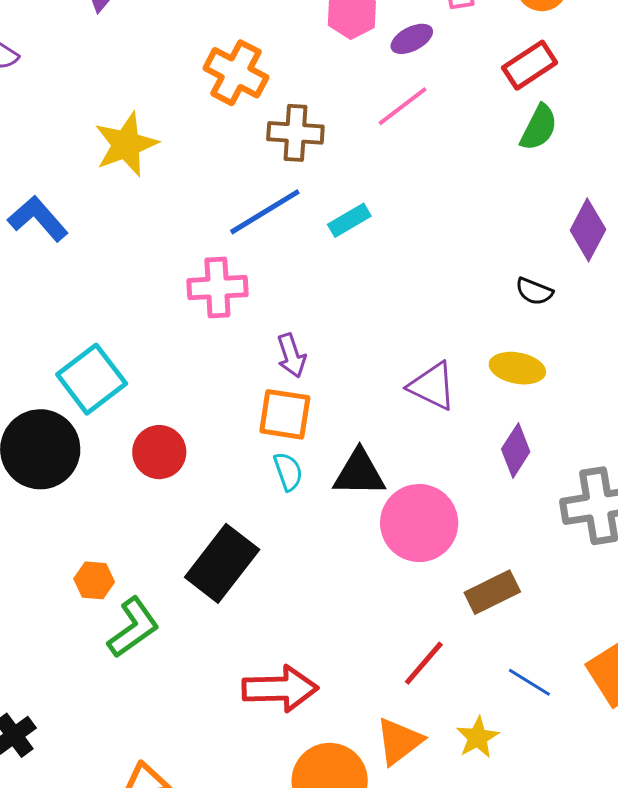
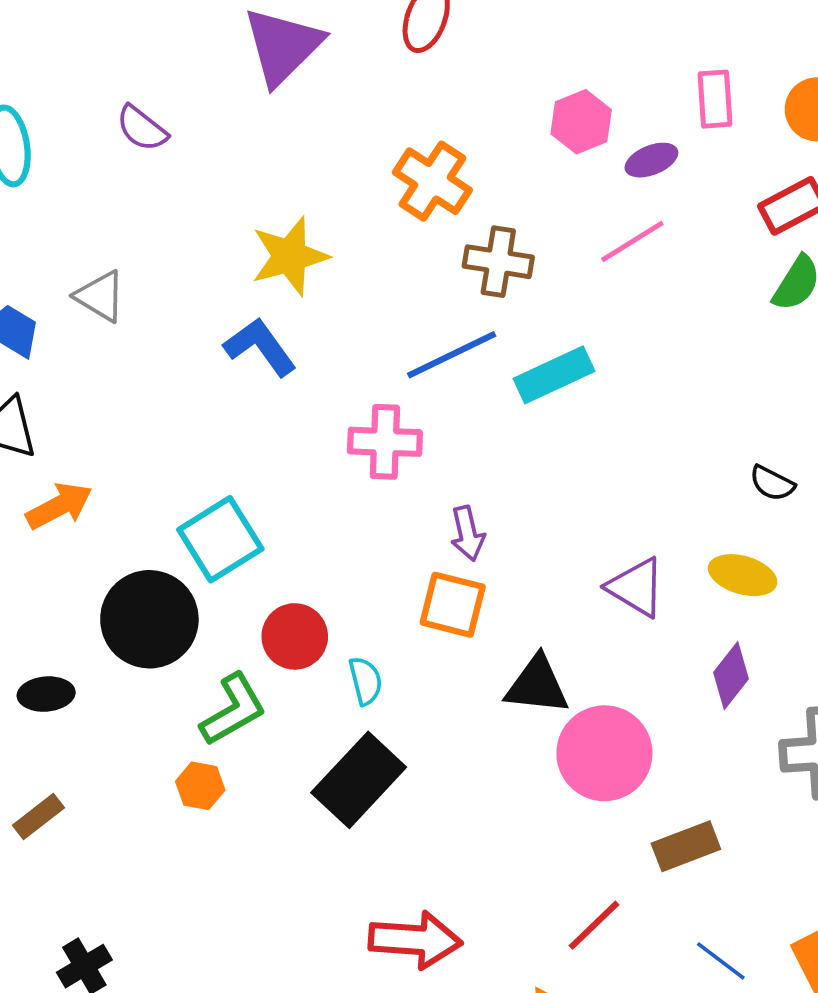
blue L-shape: (38, 219) -> (260, 347), moved
cyan rectangle: (349, 220) -> (554, 375), size x1.5
cyan semicircle: (288, 472) -> (365, 681), moved
green L-shape: (133, 628) -> (233, 710), moved

